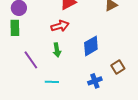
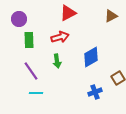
green rectangle: (15, 28) -> (29, 40), moved
cyan line: (52, 82) -> (36, 93), moved

